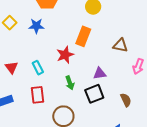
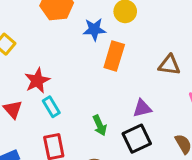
blue star: (36, 26) -> (94, 29), moved
red star: (65, 55) -> (37, 81), moved

